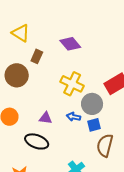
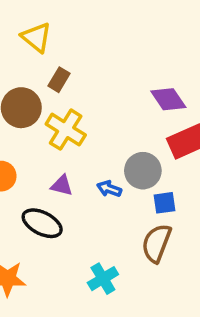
purple diamond: (70, 44) -> (168, 99), moved
yellow cross: (72, 84) -> (66, 130), moved
blue square: (94, 125) -> (164, 203), moved

